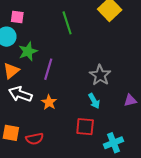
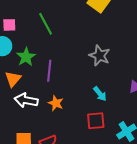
green line: (67, 23) -> (46, 24), moved
gray star: (100, 75) -> (100, 56), moved

